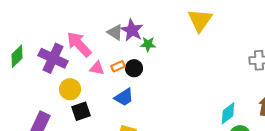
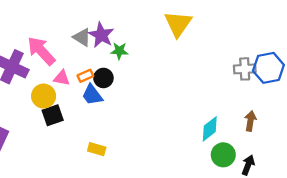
yellow circle: (70, 89) -> (44, 96), moved
blue trapezoid: (124, 97) -> (92, 95), moved, turned 85
black square: (81, 111) -> (53, 115), moved

